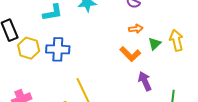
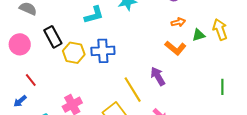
green triangle: (155, 44) -> (199, 35), turned 32
purple arrow: (145, 81) -> (158, 76), moved

